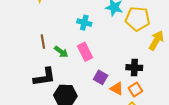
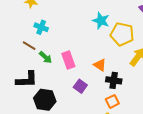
cyan cross: (84, 23) -> (41, 27), moved
brown line: (43, 42) -> (29, 46), turned -56
orange triangle: (117, 89) -> (100, 65), moved

